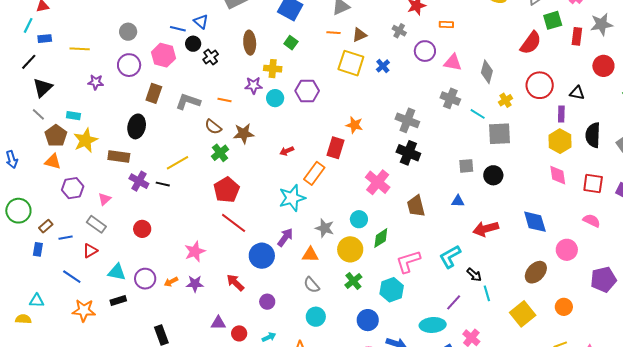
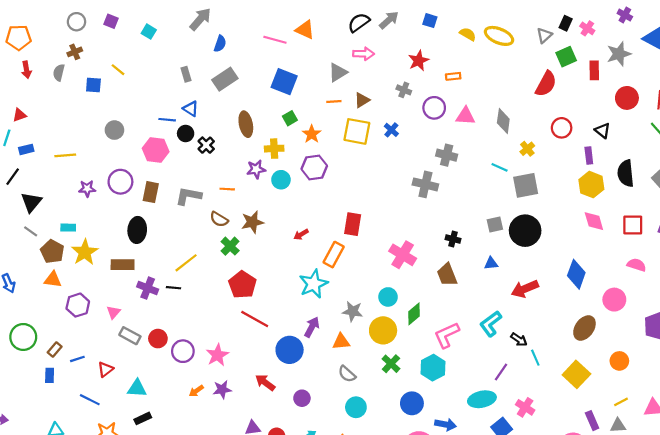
green square: (291, 43) -> (290, 118), turned 32
purple circle: (129, 65) -> (120, 182), moved
red circle: (540, 85) -> (562, 128), size x0.7
black triangle: (577, 93) -> (603, 131), turned 35
gray cross: (450, 98) -> (447, 155), moved
orange star: (354, 125) -> (312, 134), moved, turned 30
black cross: (408, 153) -> (453, 239), moved, size x0.6
black circle: (493, 175) -> (525, 231), size x1.5
blue diamond: (535, 222) -> (576, 274), turned 44
gray rectangle: (96, 224) -> (130, 336), moved
purple circle: (145, 279) -> (183, 351), moved

